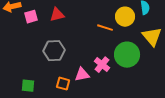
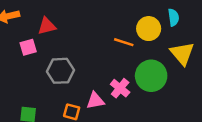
red triangle: (57, 15) -> (47, 26), moved
pink square: (31, 17) -> (28, 47), moved

